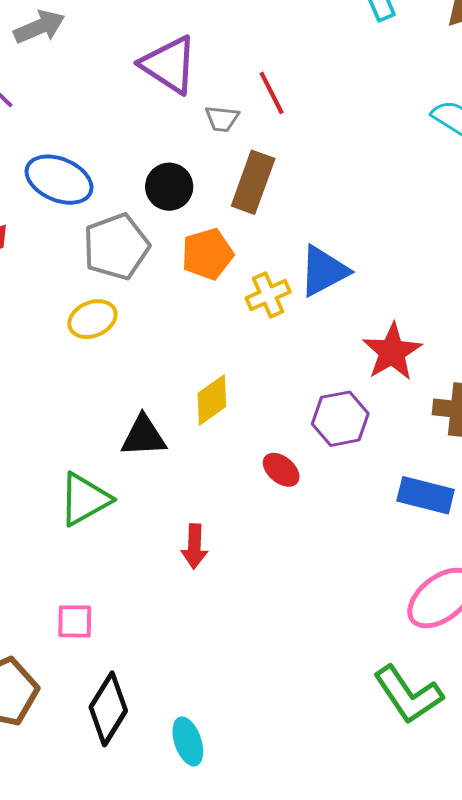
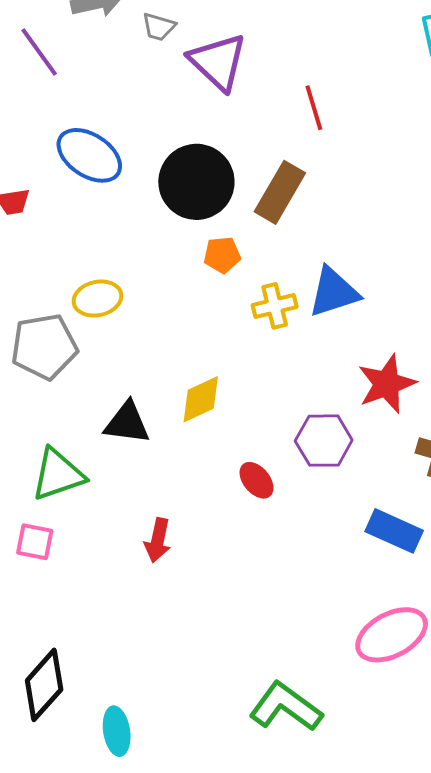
gray trapezoid: (222, 119) -> (159, 27), moved
black circle: (169, 187) -> (196, 182), size x1.6
gray pentagon: (116, 247) -> (44, 347), moved
orange pentagon: (207, 254) -> (222, 255), size x0.7
pink square: (75, 621) -> (35, 542), moved
green L-shape: (408, 695) -> (286, 707), moved, turned 150

